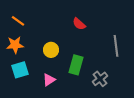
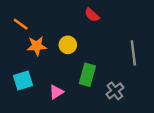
red semicircle: (79, 24) -> (92, 15), moved
orange star: (15, 45) -> (37, 46), moved
yellow circle: (51, 50) -> (68, 45), moved

